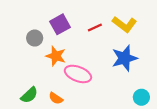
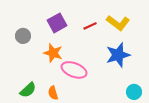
gray circle: (35, 38) -> (23, 36), moved
orange semicircle: (56, 98) -> (53, 93), turned 40

